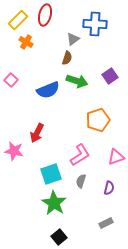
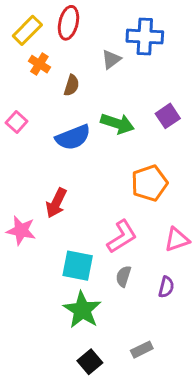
brown semicircle: (67, 58) -> (72, 85), moved
cyan square: (51, 174) -> (78, 266), turned 30
gray rectangle: (106, 223) -> (142, 350), moved

